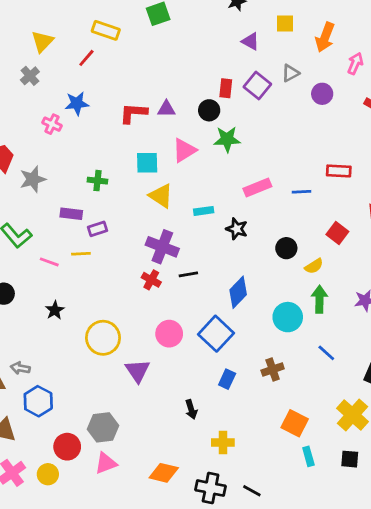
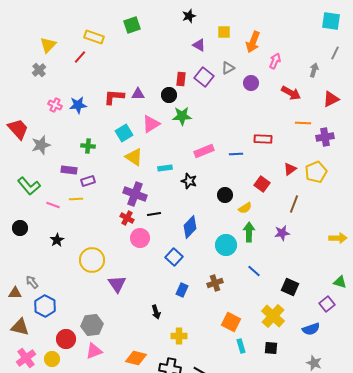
blue star: (77, 103) -> (78, 105), moved
cyan square: (147, 163) -> (124, 133), turned -30
pink circle: (169, 334) -> (140, 238), moved
blue square: (216, 334) -> (174, 257), size x0.7
gray arrow: (20, 368) -> (32, 282), turned 40

